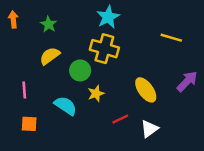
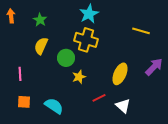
yellow semicircle: (50, 56) -> (41, 46), turned -30
yellow ellipse: (146, 90) -> (120, 74), turned 60
cyan semicircle: (66, 106) -> (54, 106), moved
white triangle: (149, 129) -> (123, 106), turned -42

